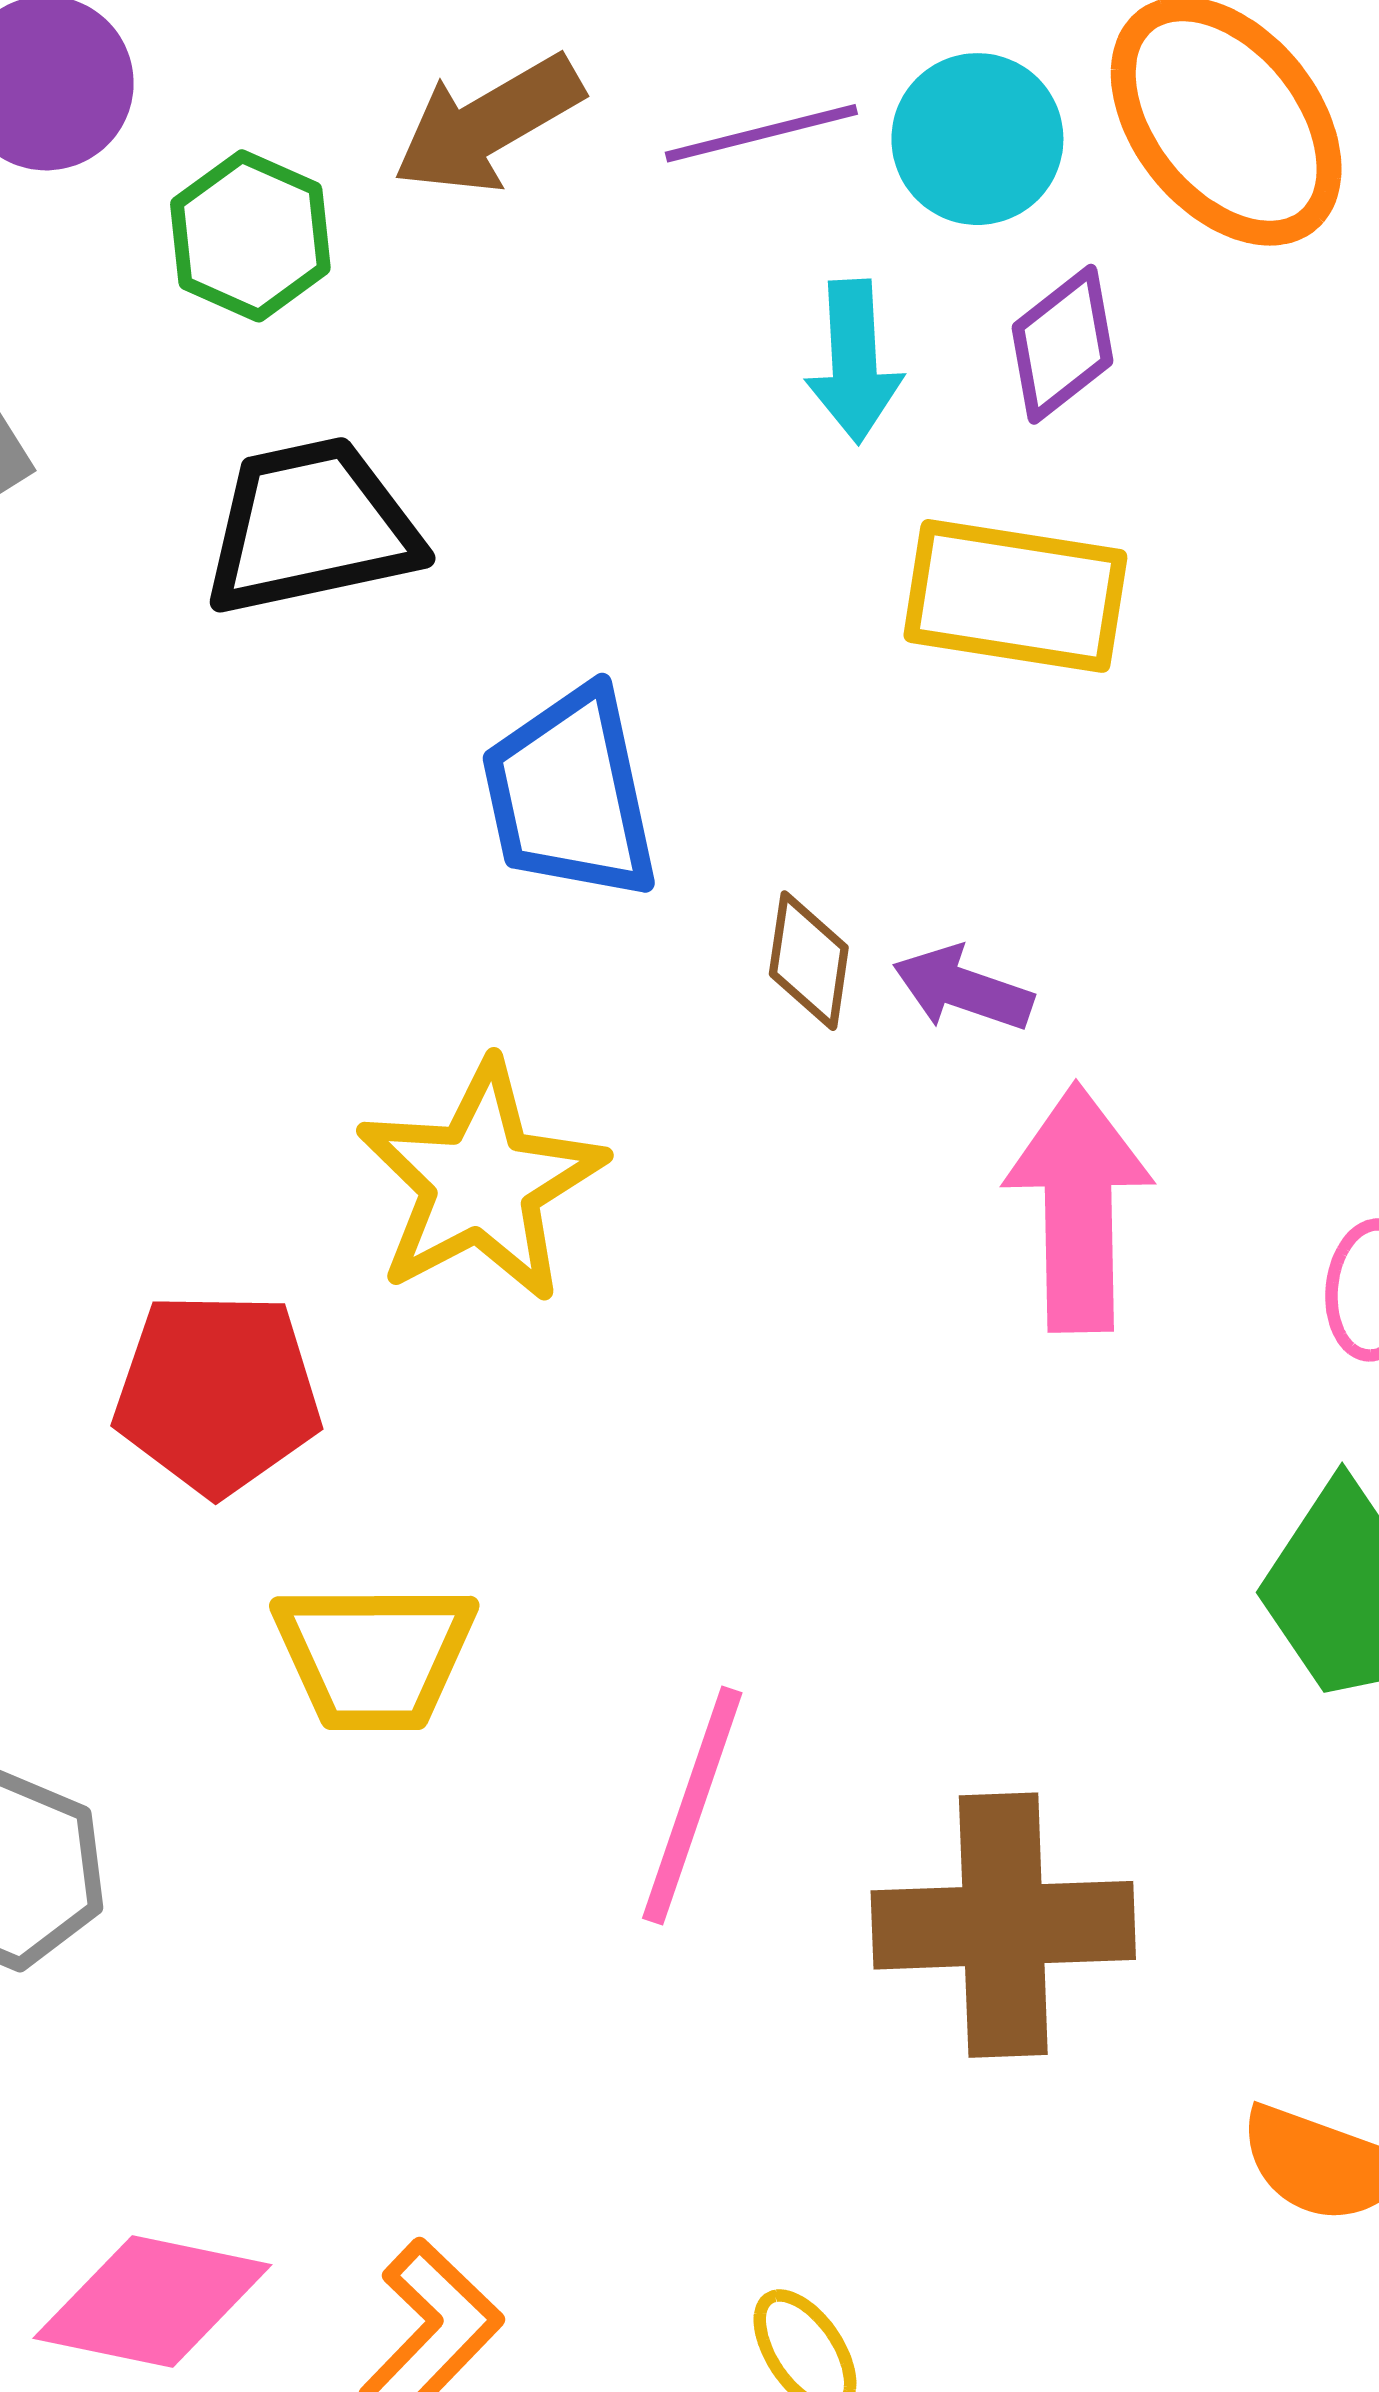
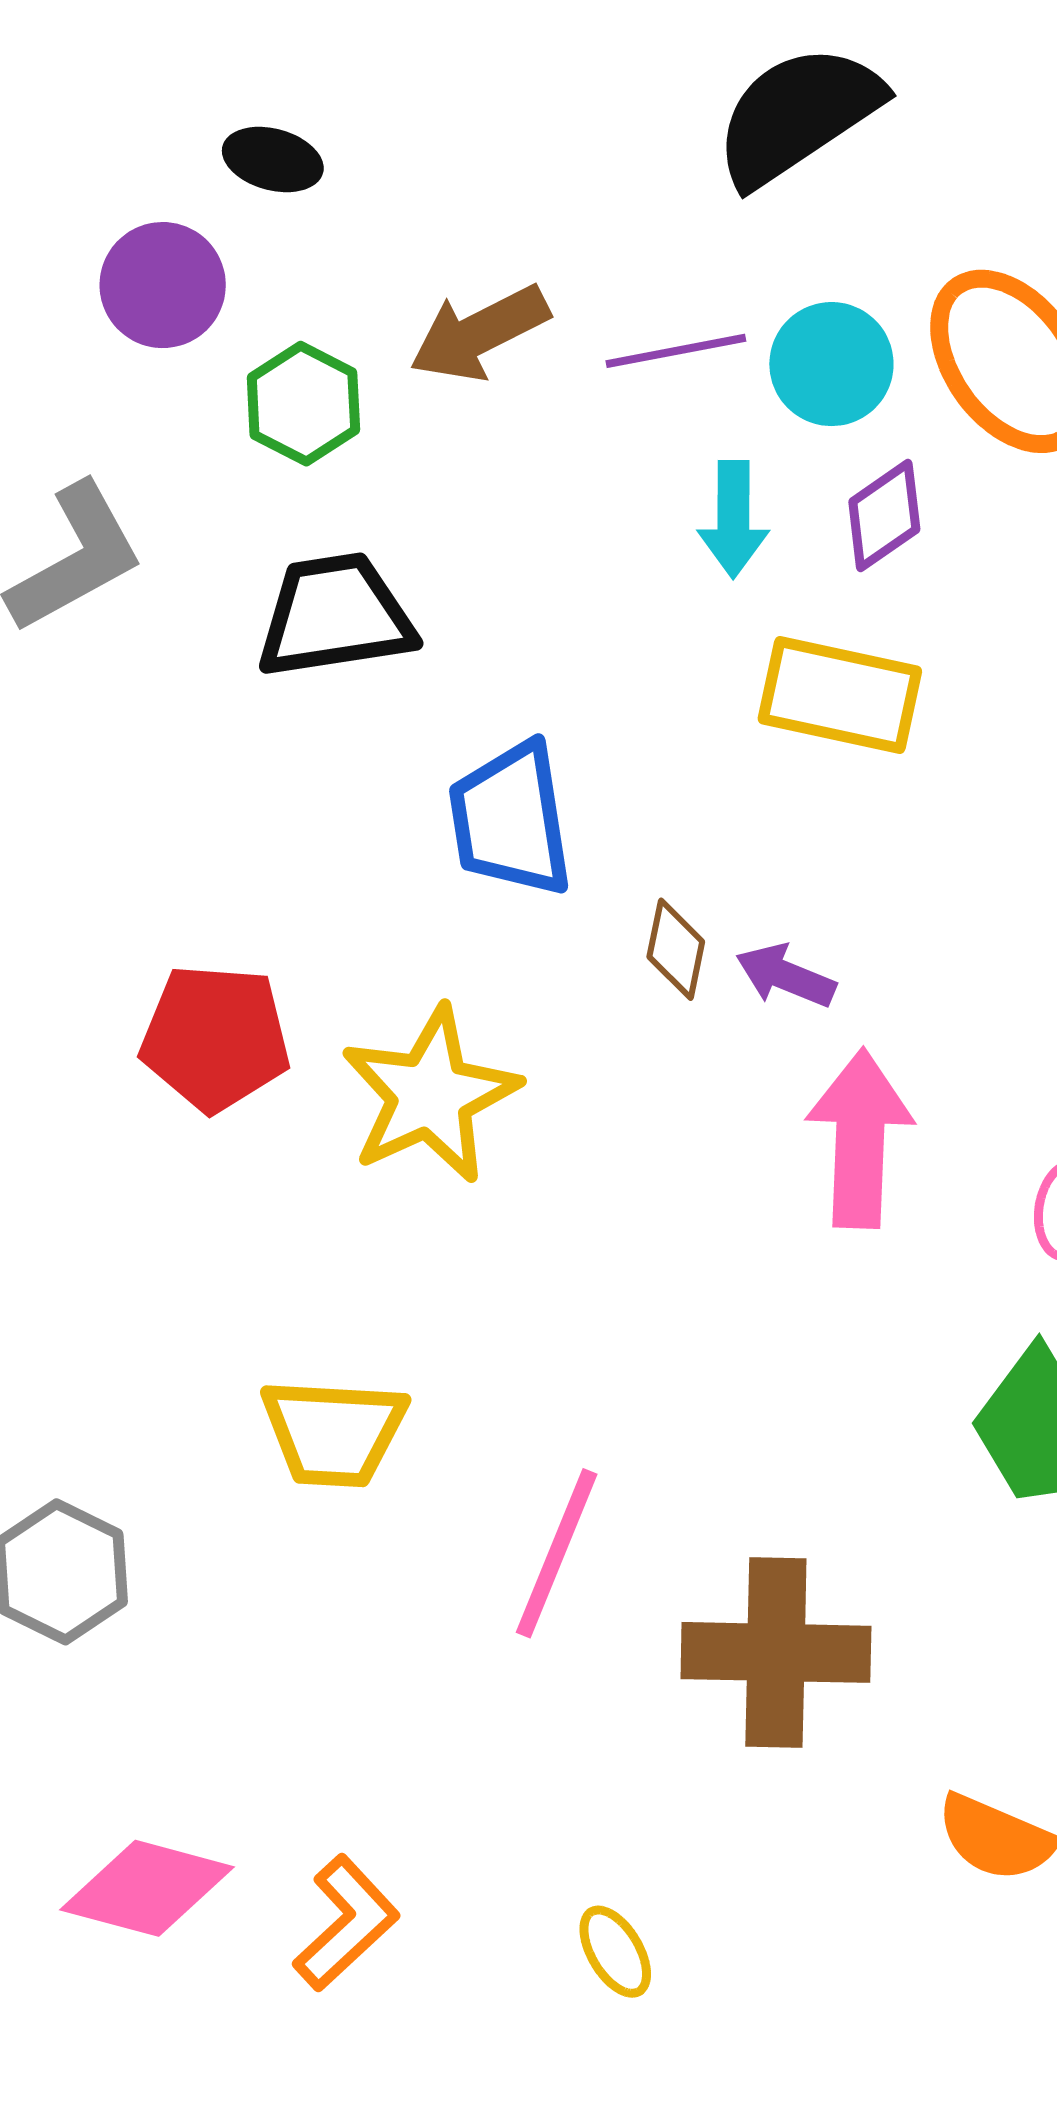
red pentagon: (217, 1393) -> (215, 1038), moved

